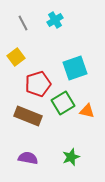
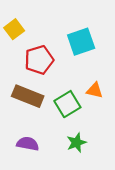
green square: (63, 103) -> (67, 104), moved

